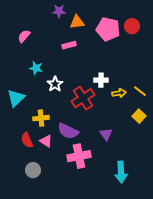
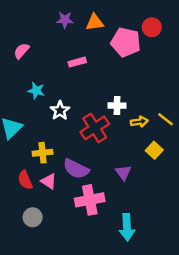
orange triangle: (77, 22) -> (95, 22), moved
red circle: (132, 26) -> (152, 27), moved
yellow square: (139, 116) -> (154, 150), moved
cyan arrow: (121, 172) -> (127, 227), moved

